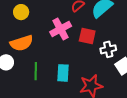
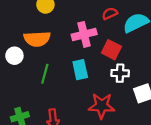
white cross: (108, 49) -> (120, 73), moved
cyan rectangle: (63, 73) -> (80, 70), moved, turned -30

